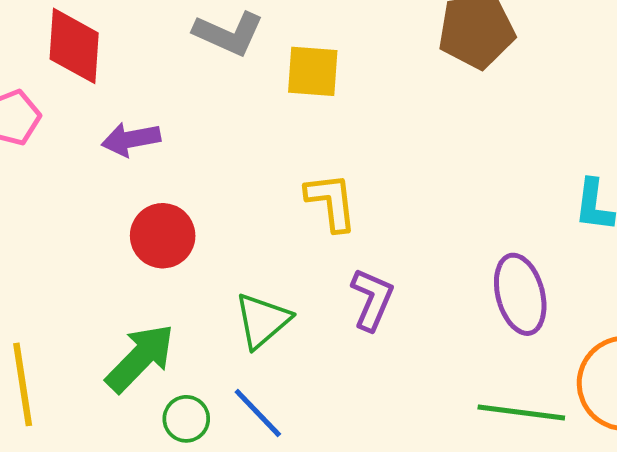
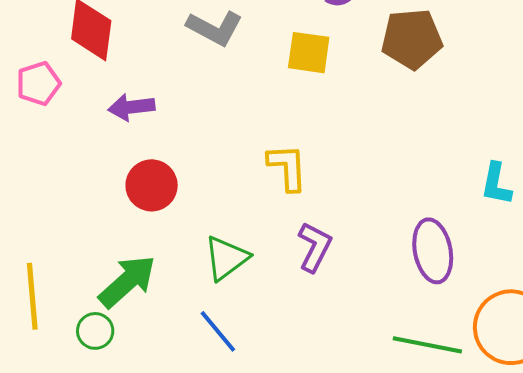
yellow square: (313, 71) -> (309, 53), moved
green circle: (186, 419) -> (95, 331), moved

